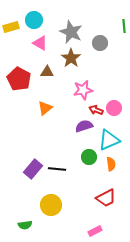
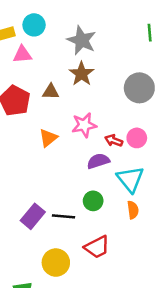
pink triangle: (40, 43) -> (22, 54), moved, turned -35
gray circle: (100, 43) -> (139, 88), moved, size x1.5
pink star: (83, 90) -> (84, 125), moved
cyan triangle: (109, 140) -> (130, 179), turned -45
green circle: (89, 157) -> (93, 201), moved
red trapezoid: (106, 198) -> (97, 247), moved

